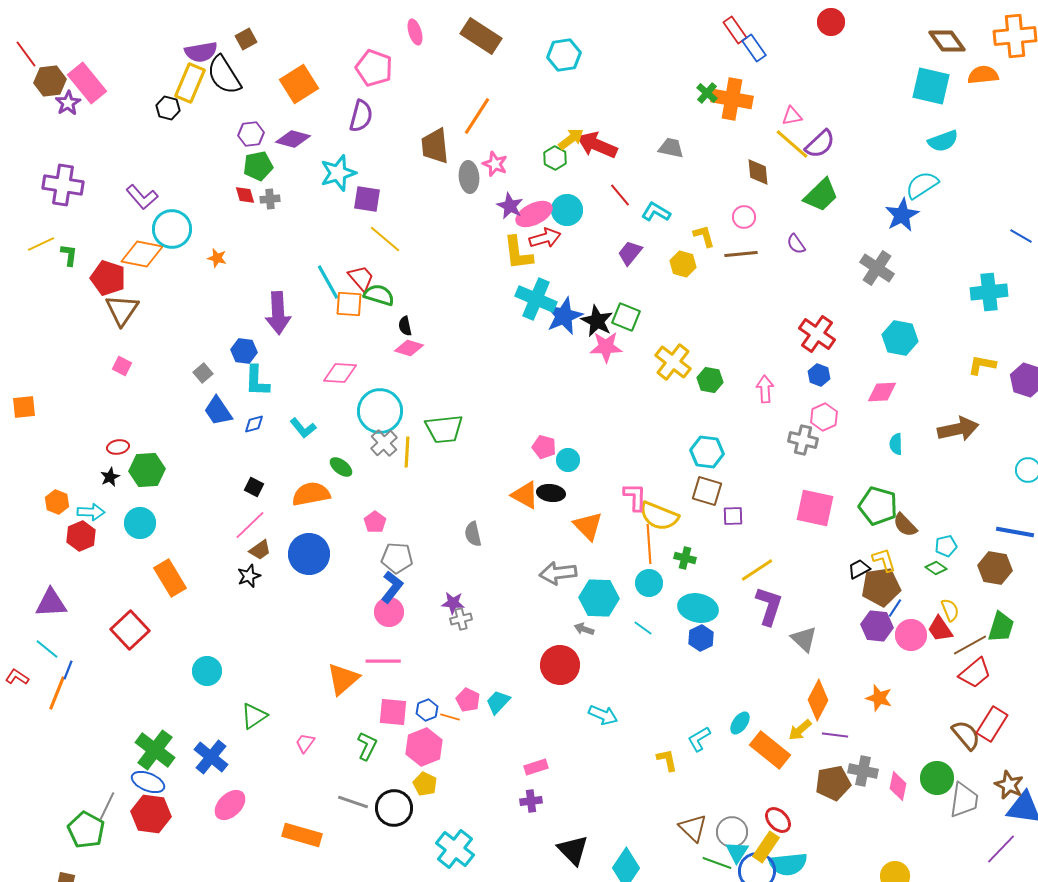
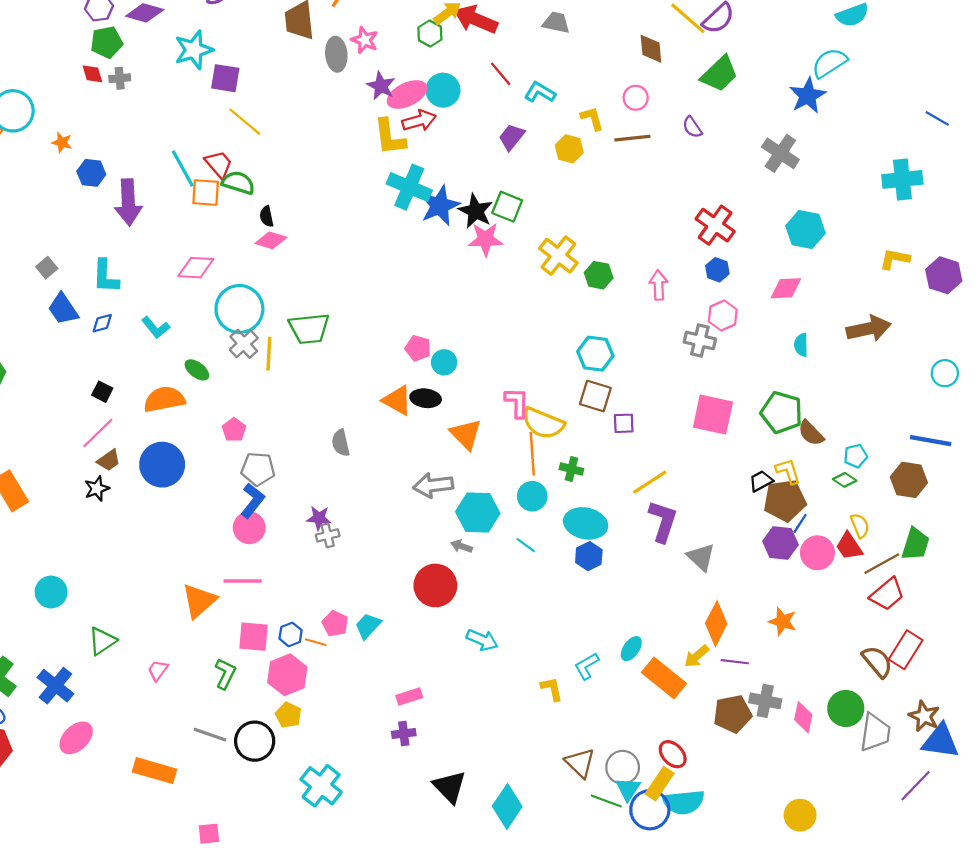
blue hexagon: (244, 351) -> (91, 173), moved

